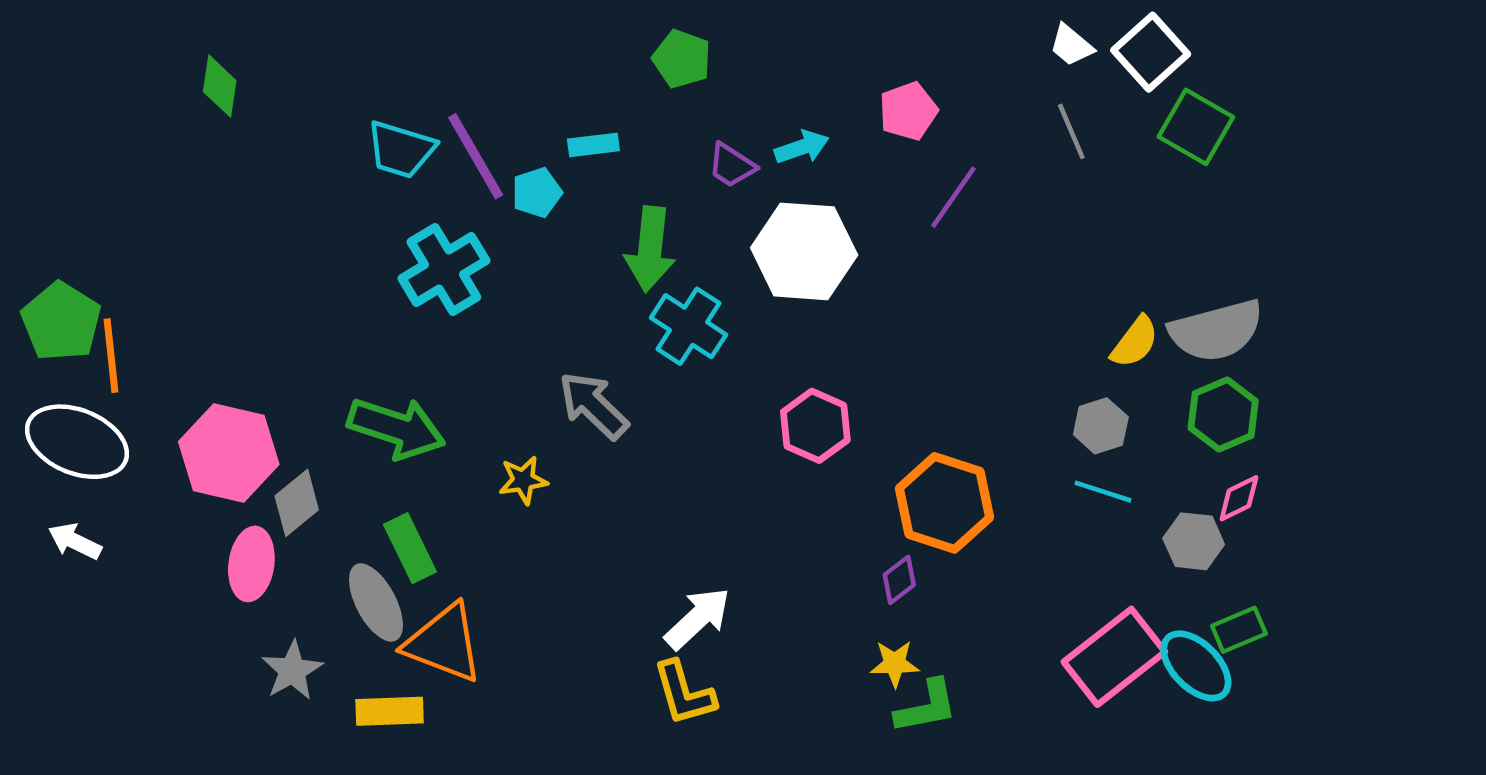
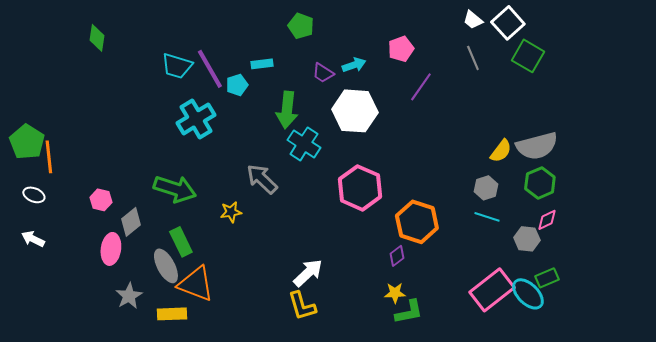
pink hexagon: (815, 426) -> (360, 188), size x1.4
white ellipse: (77, 442) -> (34, 195), size x0.5
pink hexagon: (229, 453) -> (101, 200), size x0.5

